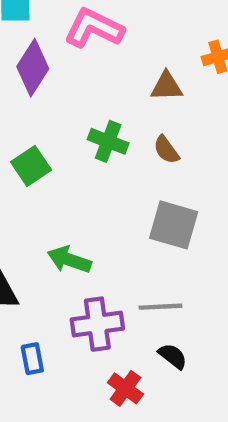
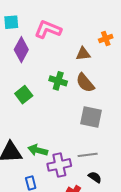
brown semicircle: (166, 150) -> (85, 83), size x1.5
green arrow: (69, 260) -> (38, 150), moved

